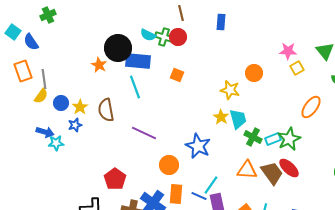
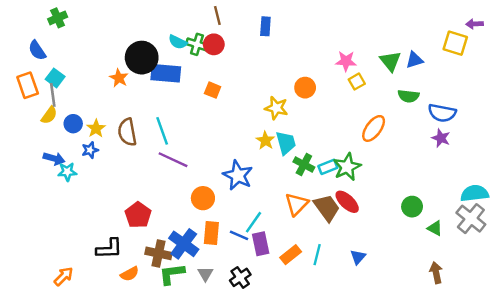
cyan square: (13, 32) -> (55, 78), moved
cyan line: (135, 87) -> (162, 131), moved
orange triangle: (247, 170) -> (297, 204), turned -50

